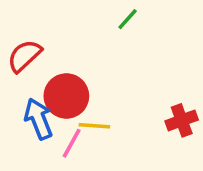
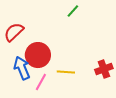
yellow line: (94, 126) -> (66, 72), moved

